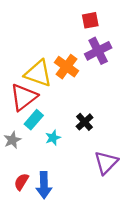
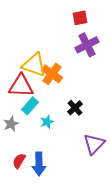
orange cross: (67, 67) -> (52, 74), moved
red triangle: (24, 97) -> (21, 86), turned 40

